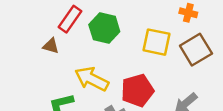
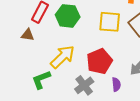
yellow arrow: (92, 79) -> (63, 57), turned 116

